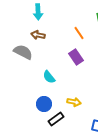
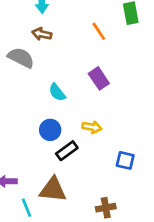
purple rectangle: (76, 57) -> (99, 78), moved

